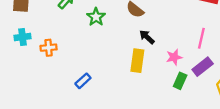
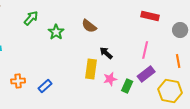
black arrow: (147, 37) -> (106, 53), moved
orange cross: (49, 48) -> (18, 81), moved
pink star: (174, 57) -> (110, 79), moved

